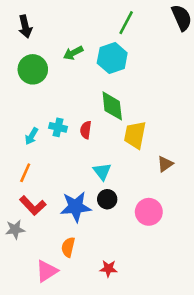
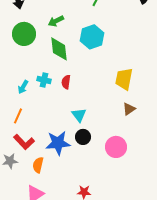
cyan hexagon: (112, 58) -> (92, 37), moved
green diamond: (112, 106) -> (59, 49), moved
yellow trapezoid: (135, 135) -> (124, 79), moved
orange semicircle: (68, 247) -> (38, 165), moved

